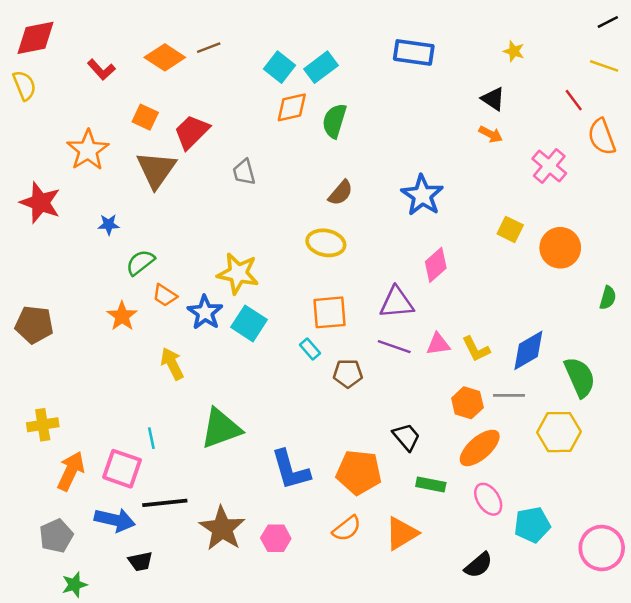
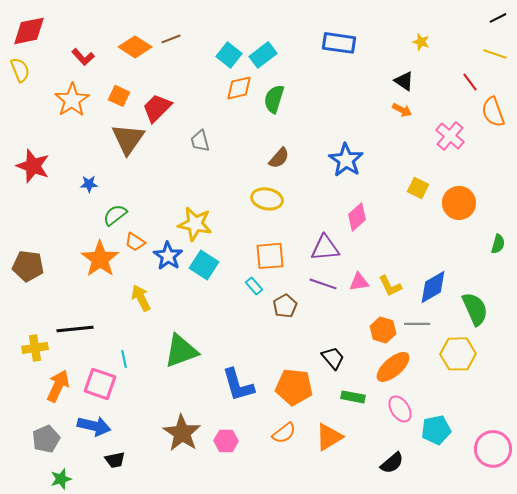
orange star: (88, 150) -> (72, 100), moved
orange star: (122, 316) -> (100, 259), size x1.5
brown pentagon: (348, 373) -> (285, 306), turned -30
black line: (165, 503) -> (75, 329), moved

